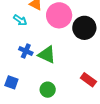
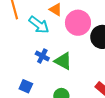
cyan arrow: (20, 20) -> (39, 25), size x1.5

